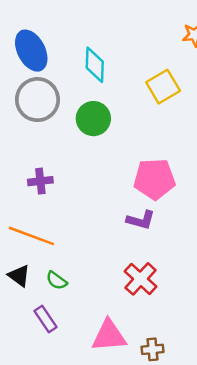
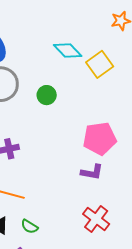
cyan diamond: (95, 65) -> (68, 51), moved, turned -40
green circle: (93, 119) -> (47, 95), size x0.7

